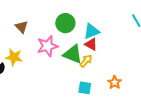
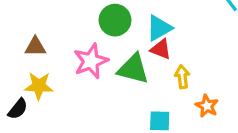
brown triangle: (22, 27) -> (35, 47), moved, turned -40
yellow arrow: (86, 61) -> (182, 77), moved, turned -40

